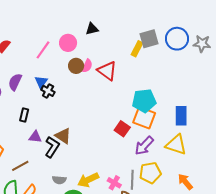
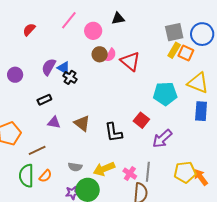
yellow rectangle: (137, 49) -> (174, 50), moved
pink line: (43, 50) -> (69, 20), moved
purple semicircle: (15, 82) -> (49, 67), moved
blue triangle: (41, 82) -> (64, 68), turned -40
black rectangle: (24, 115) -> (44, 100), turned 48
orange square: (144, 118) -> (186, 53), moved, size x0.7
yellow triangle: (176, 145) -> (198, 83), moved
black L-shape: (52, 147) -> (113, 132), moved, turned 135
yellow pentagon: (150, 173) -> (185, 172), moved

